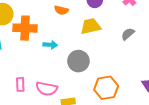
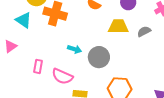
gray semicircle: (128, 34) -> (144, 31), moved
cyan arrow: (50, 45) -> (74, 49), moved

